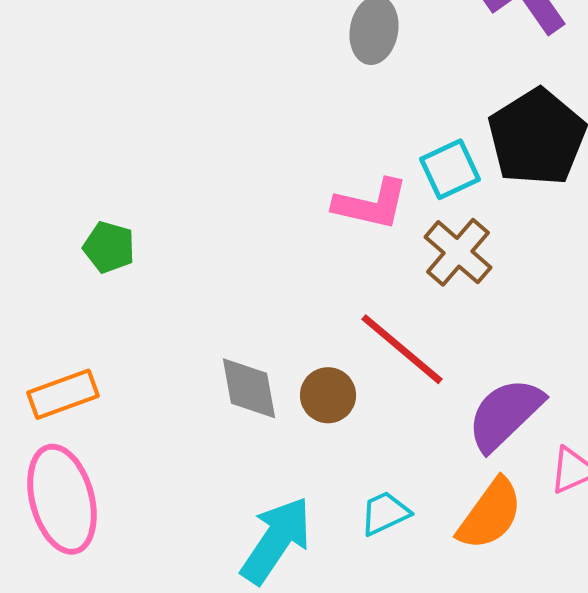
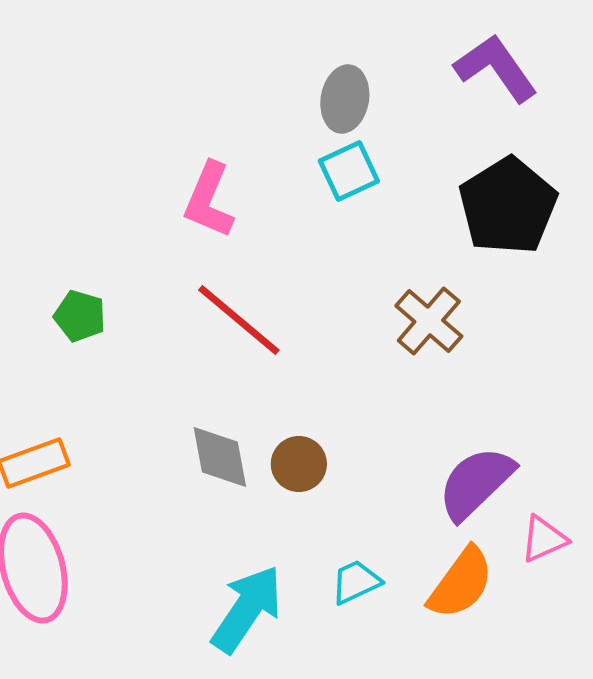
cyan square: (450, 169) -> (349, 171), moved
pink L-shape: (371, 204) -> (209, 200), moved, turned 100
red line: (402, 349) -> (239, 320), moved

